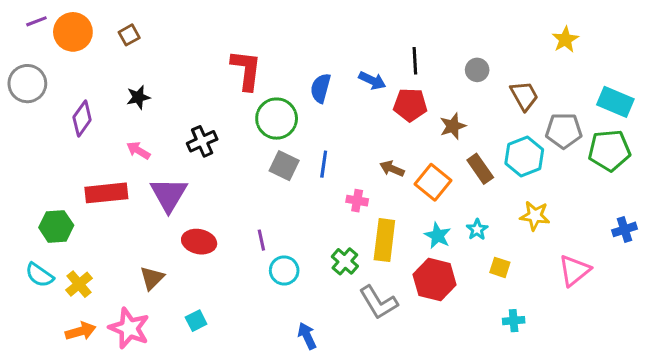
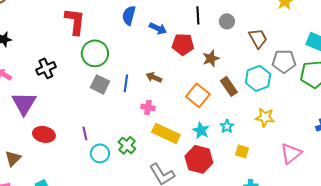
black line: (415, 61) -> (198, 15), moved
blue semicircle: (321, 88) -> (129, 15), moved
brown arrow: (392, 169) -> (154, 77), moved
yellow rectangle: (384, 240) -> (166, 133), turned -72
green cross: (345, 261) -> (127, 145), moved

